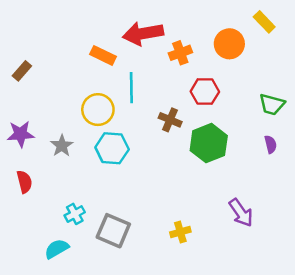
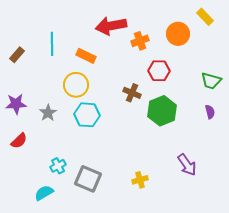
orange rectangle: (103, 55) -> (86, 56), moved
cyan line: (131, 88) -> (52, 44), moved
red semicircle: (24, 182) -> (19, 141), turned 60

